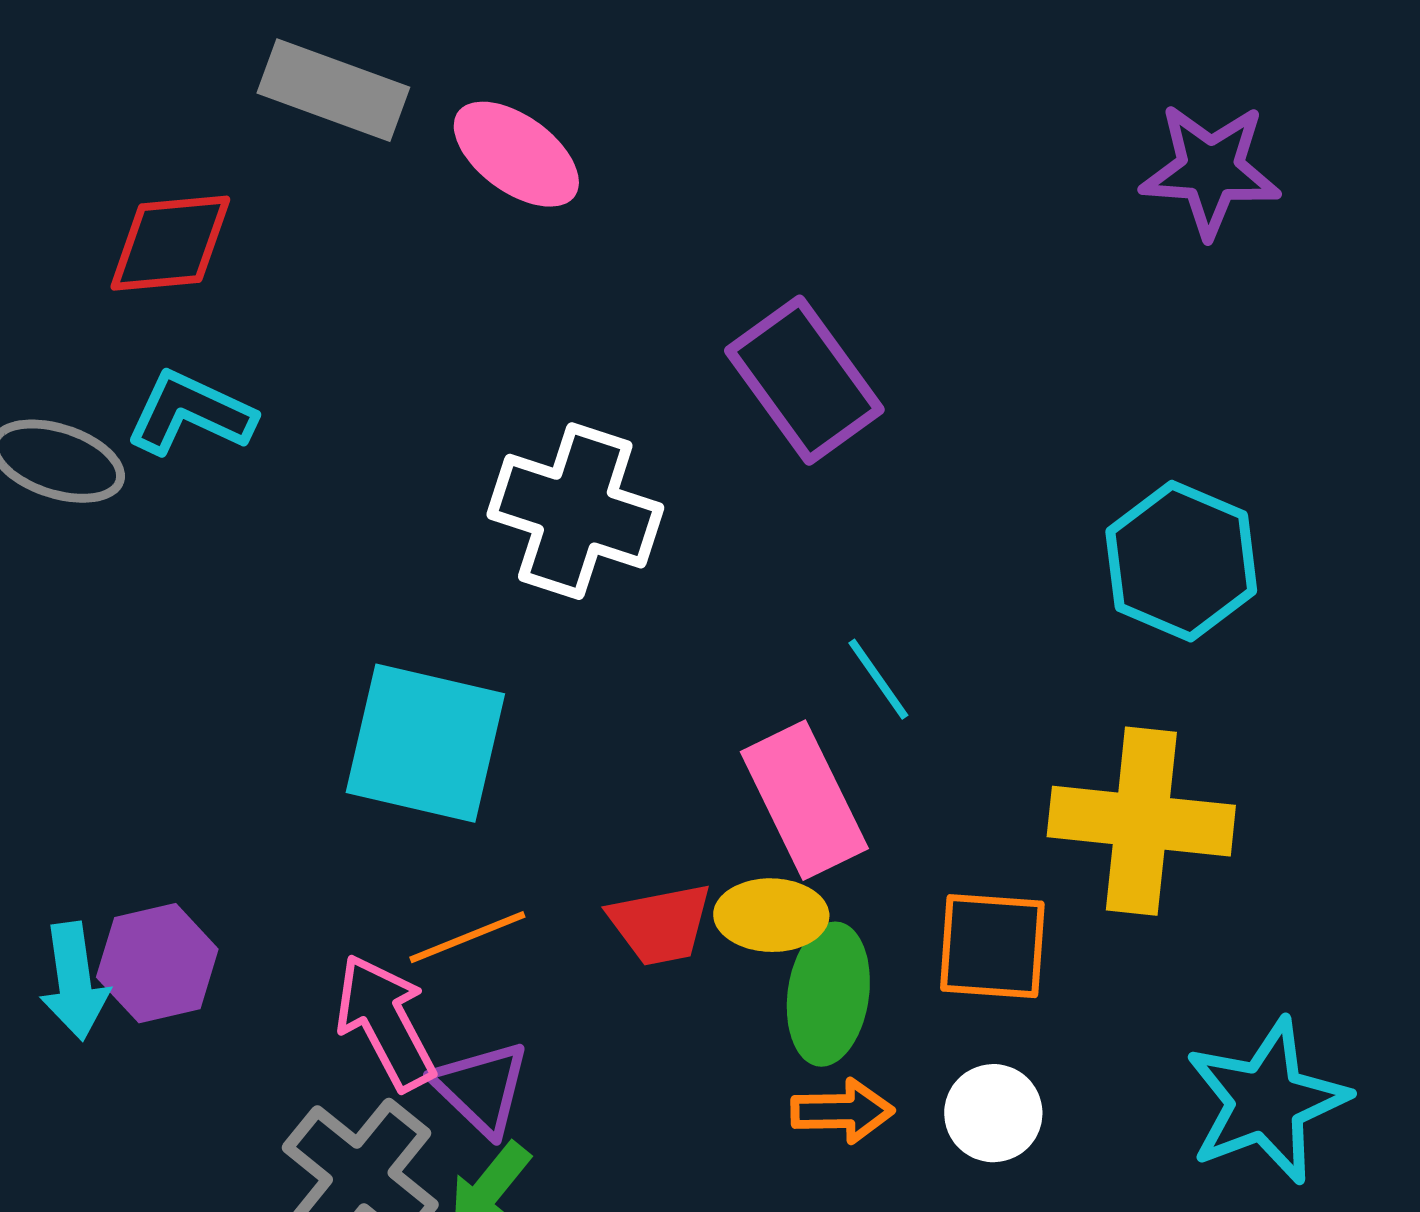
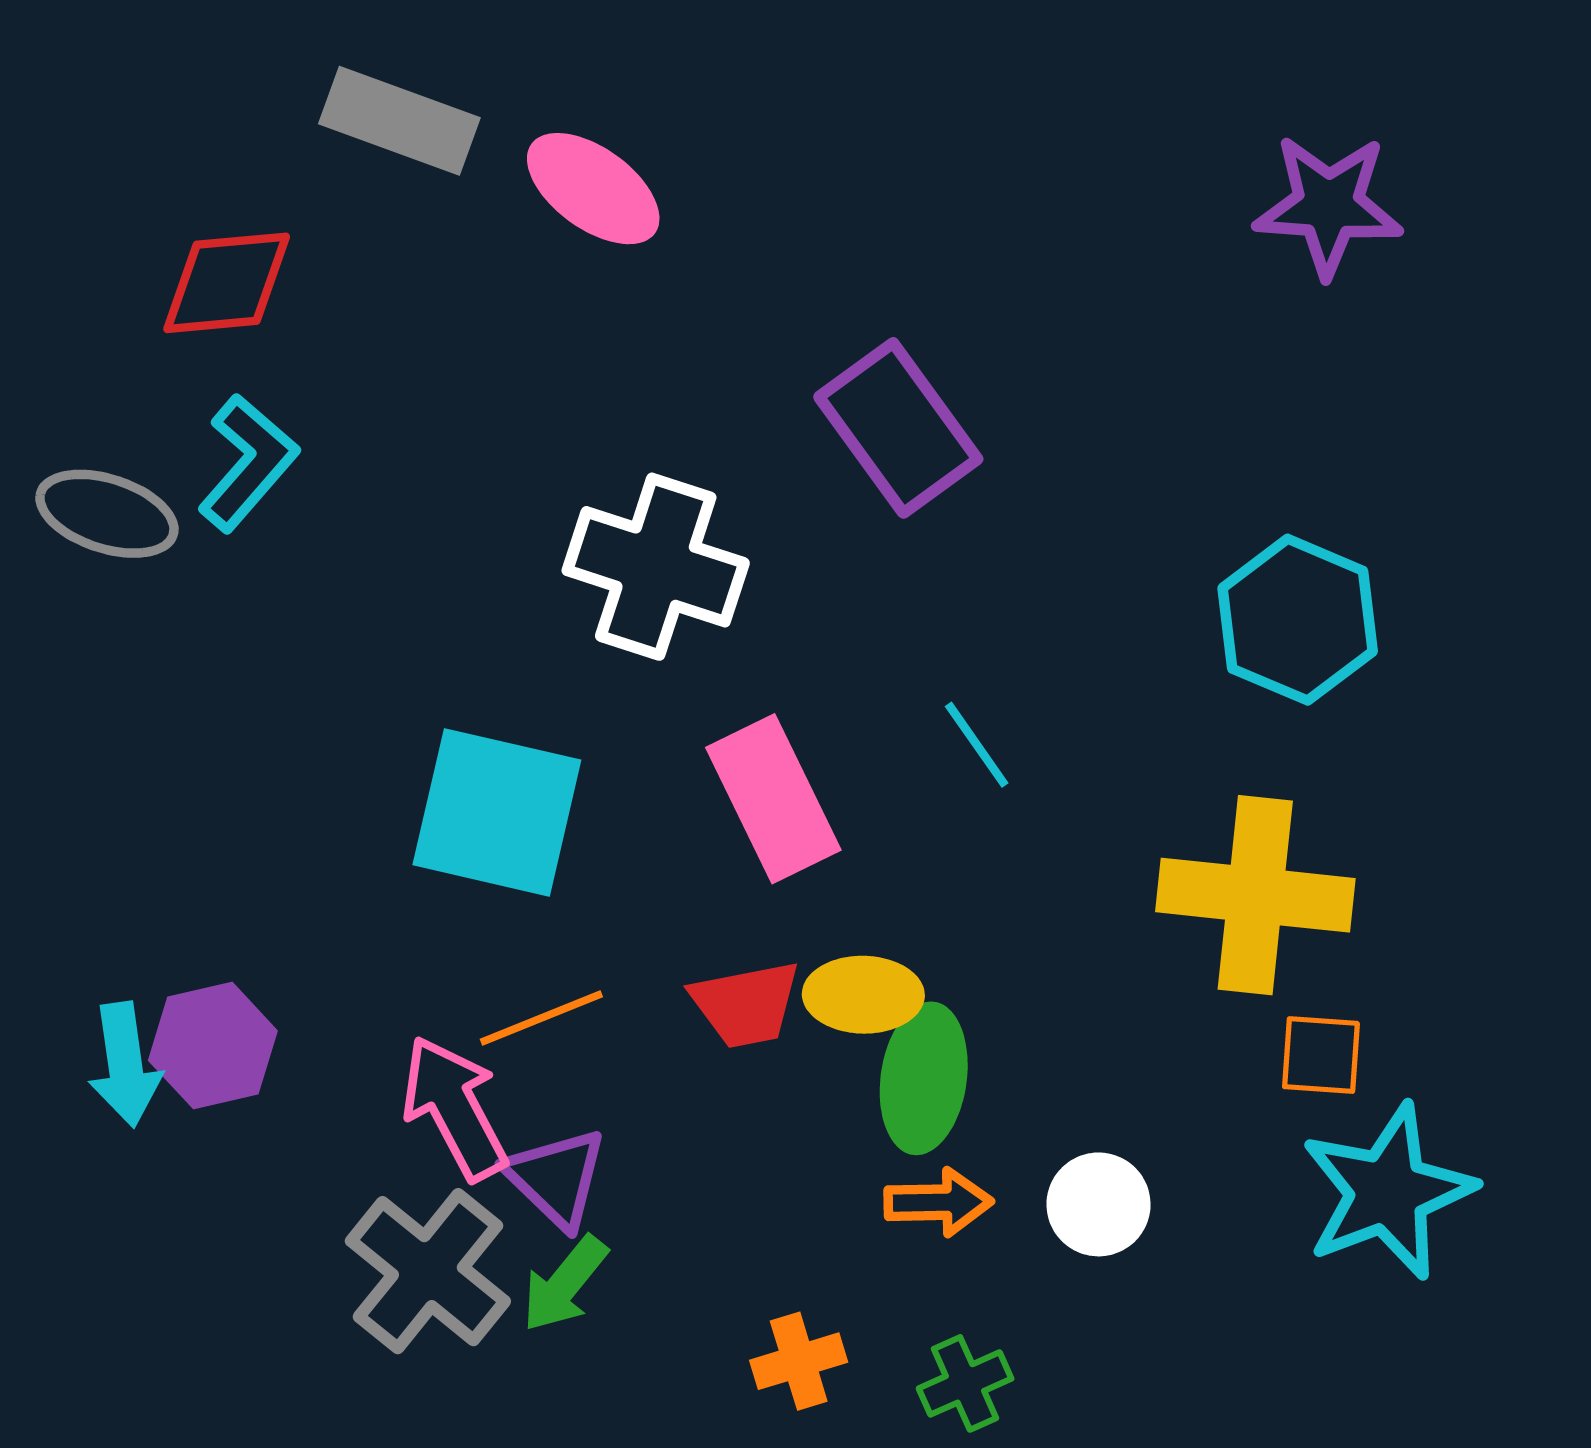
cyan L-shape: (190, 413) -> (248, 463), turned 106
pink rectangle: (804, 800) -> (773, 799), moved
orange square: (992, 946) -> (1321, 1055), moved, size x0.7

